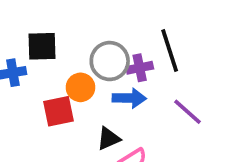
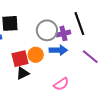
orange circle: (80, 87) -> (36, 55), moved
black triangle: (109, 138) -> (23, 73), moved

